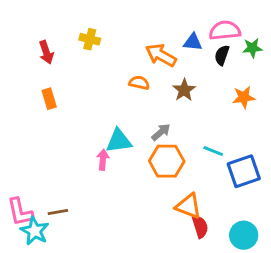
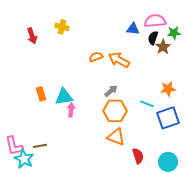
orange arrow: (161, 55) -> (119, 60), moved
orange semicircle: (139, 83) -> (96, 57), turned -32
brown star: (184, 90) -> (163, 47), moved
orange star: (244, 97) -> (168, 89), moved
orange rectangle: (49, 99) -> (41, 94), moved
cyan triangle: (119, 141) -> (64, 97), moved
orange triangle: (188, 206) -> (116, 137), moved

